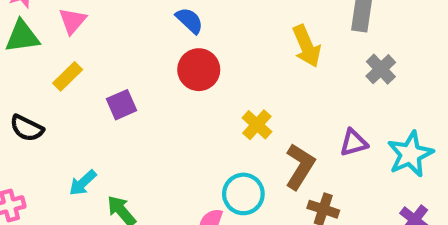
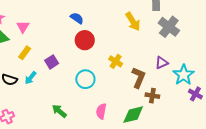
gray cross: (381, 69) -> (169, 27), size x1.5
cyan star: (410, 154) -> (183, 75), moved
cyan arrow: (83, 183) -> (30, 78), moved
cyan circle: (243, 194) -> (85, 79), moved

